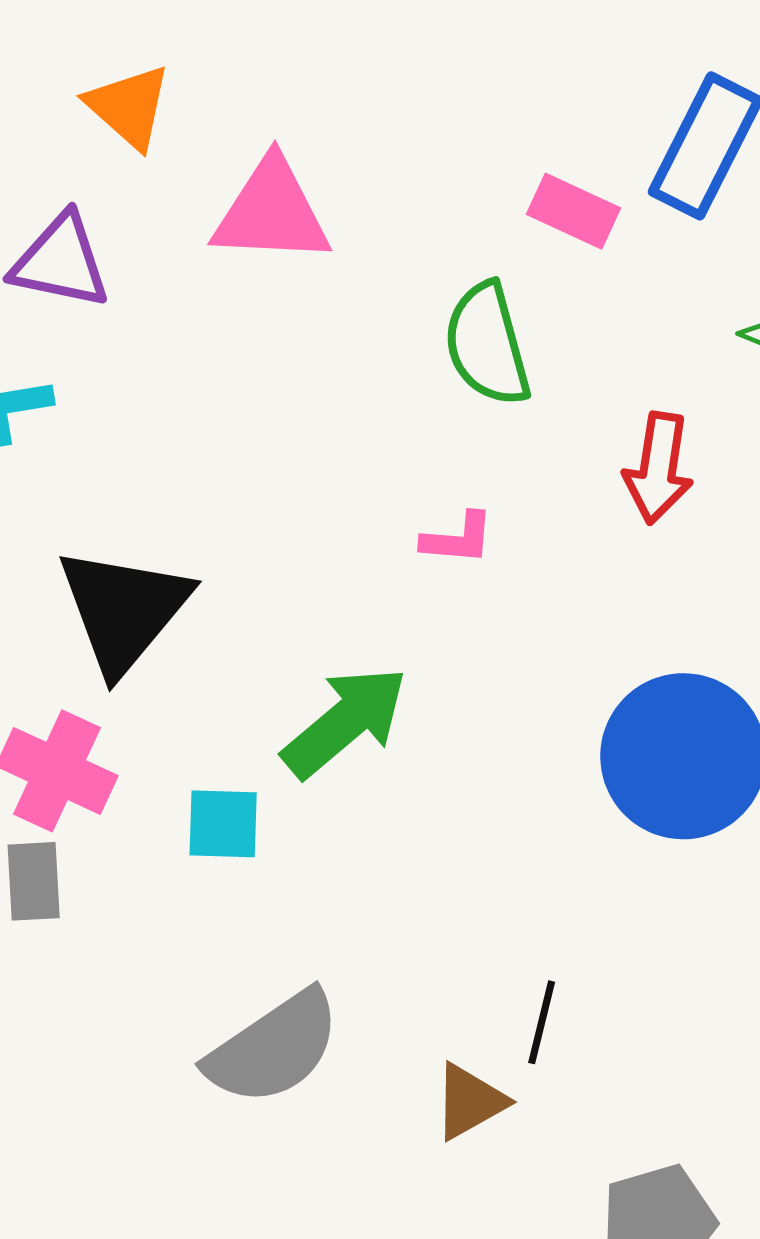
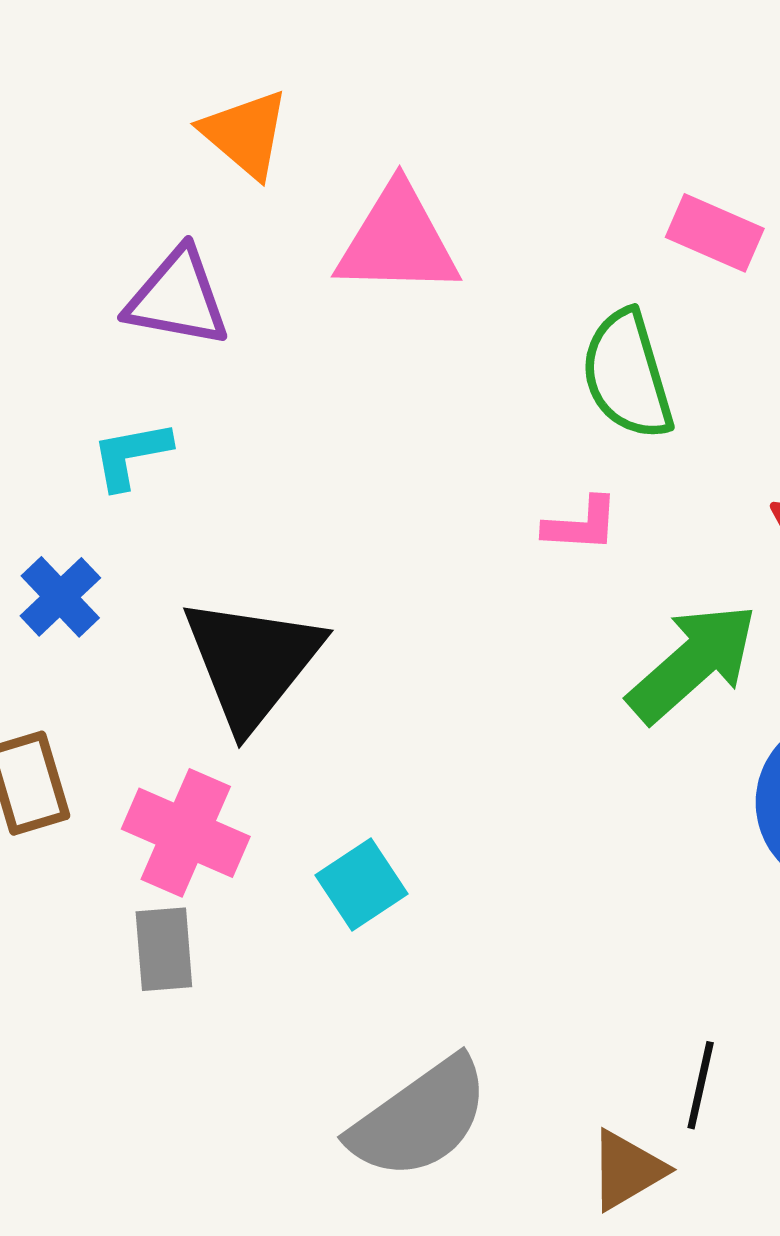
pink L-shape: (458, 539) -> (581, 525), moved
green arrow: (345, 722) -> (693, 663), moved
cyan square: (223, 824) -> (361, 885), turned -34

